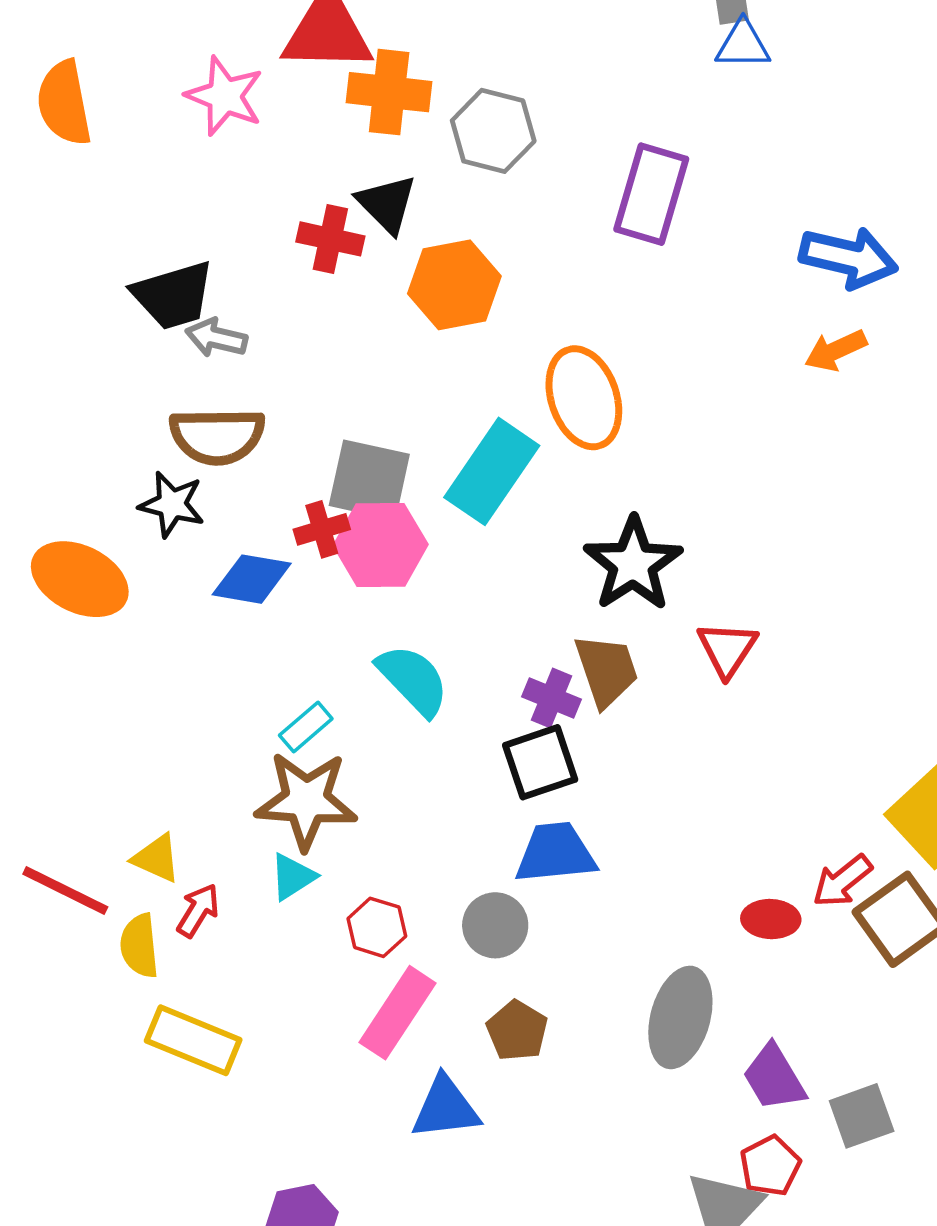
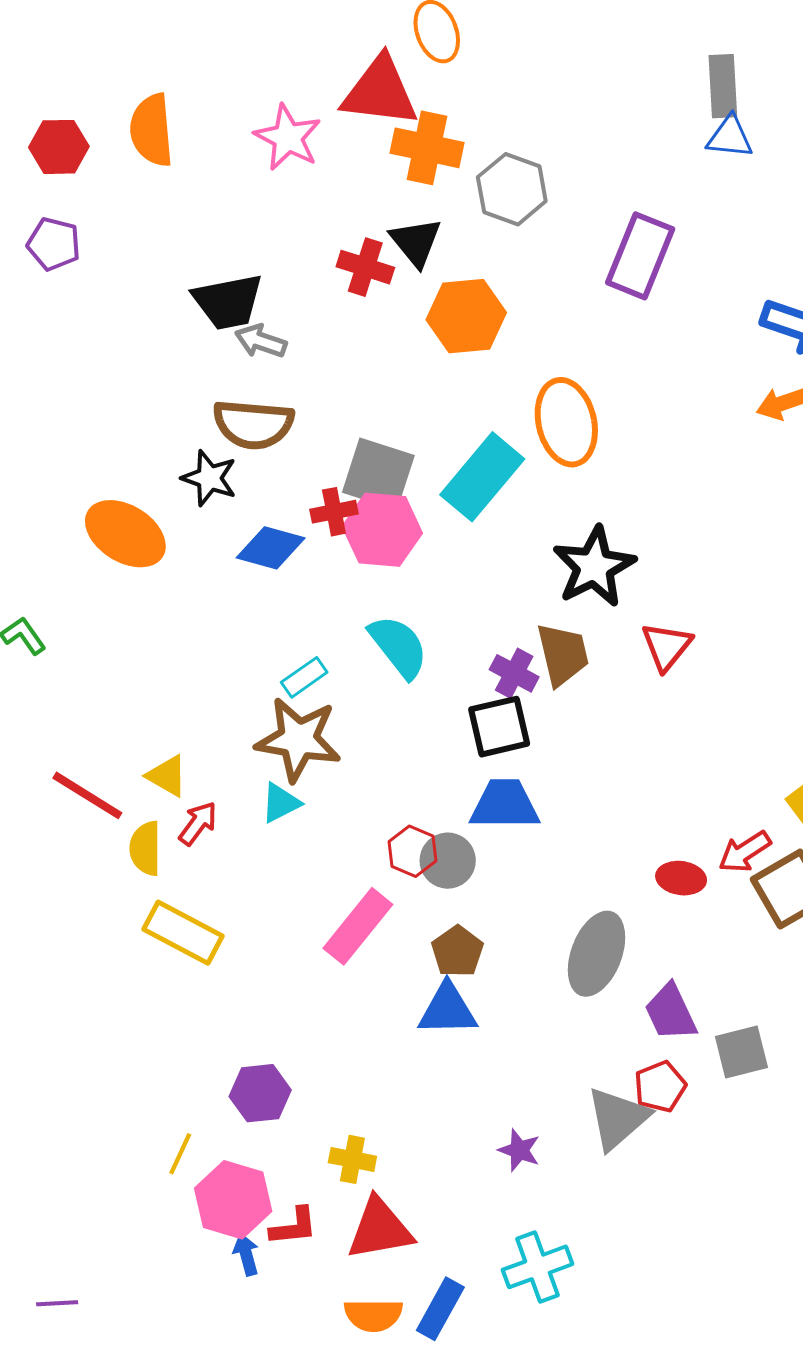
red hexagon: (377, 927) -> (413, 851), moved
blue triangle: (445, 1108) -> (448, 1010), moved

